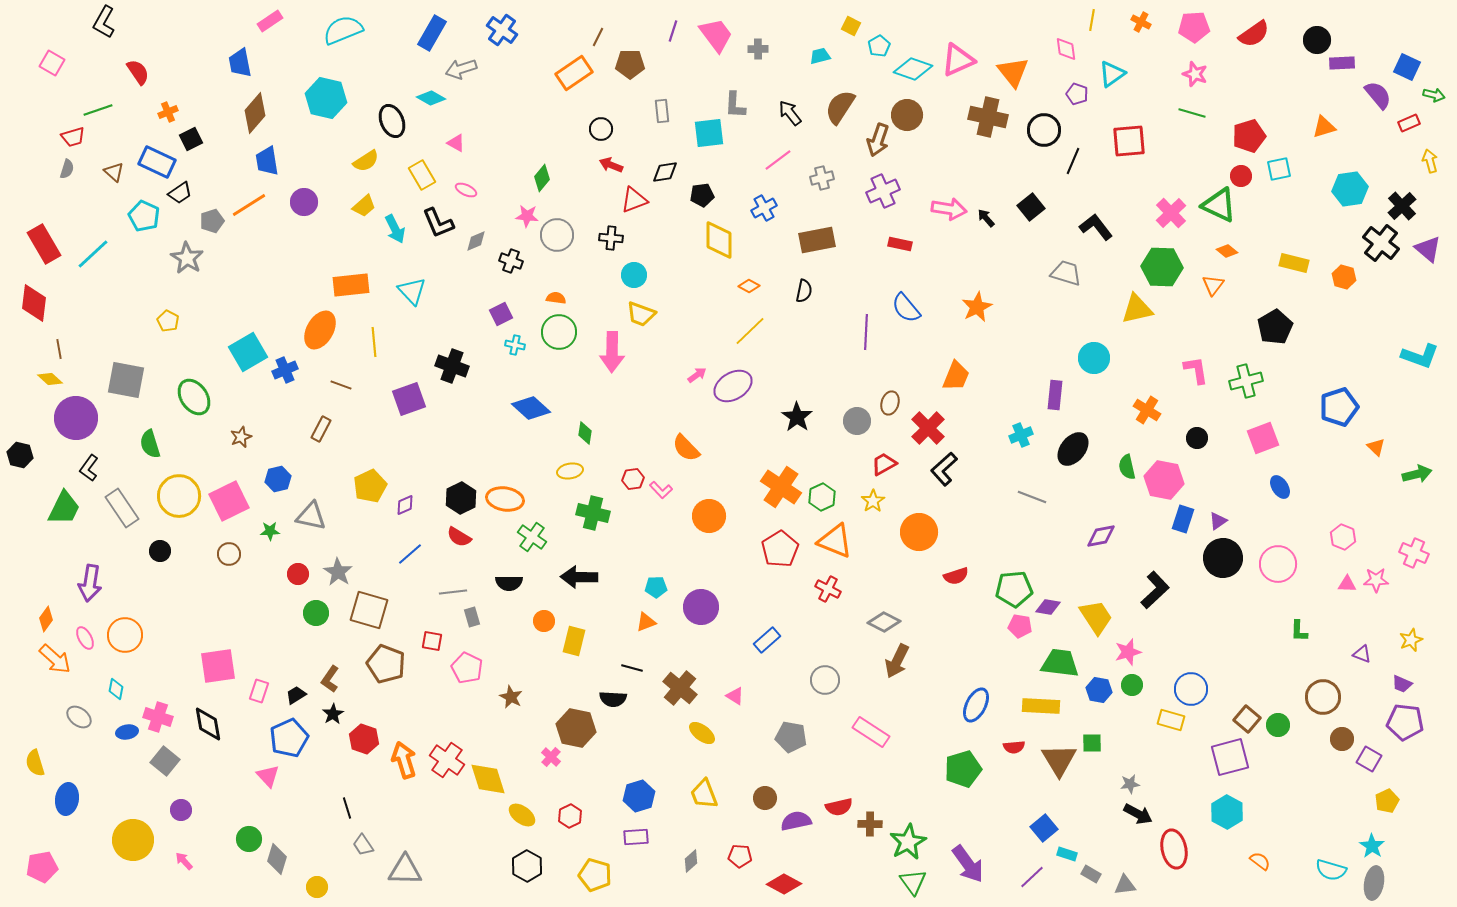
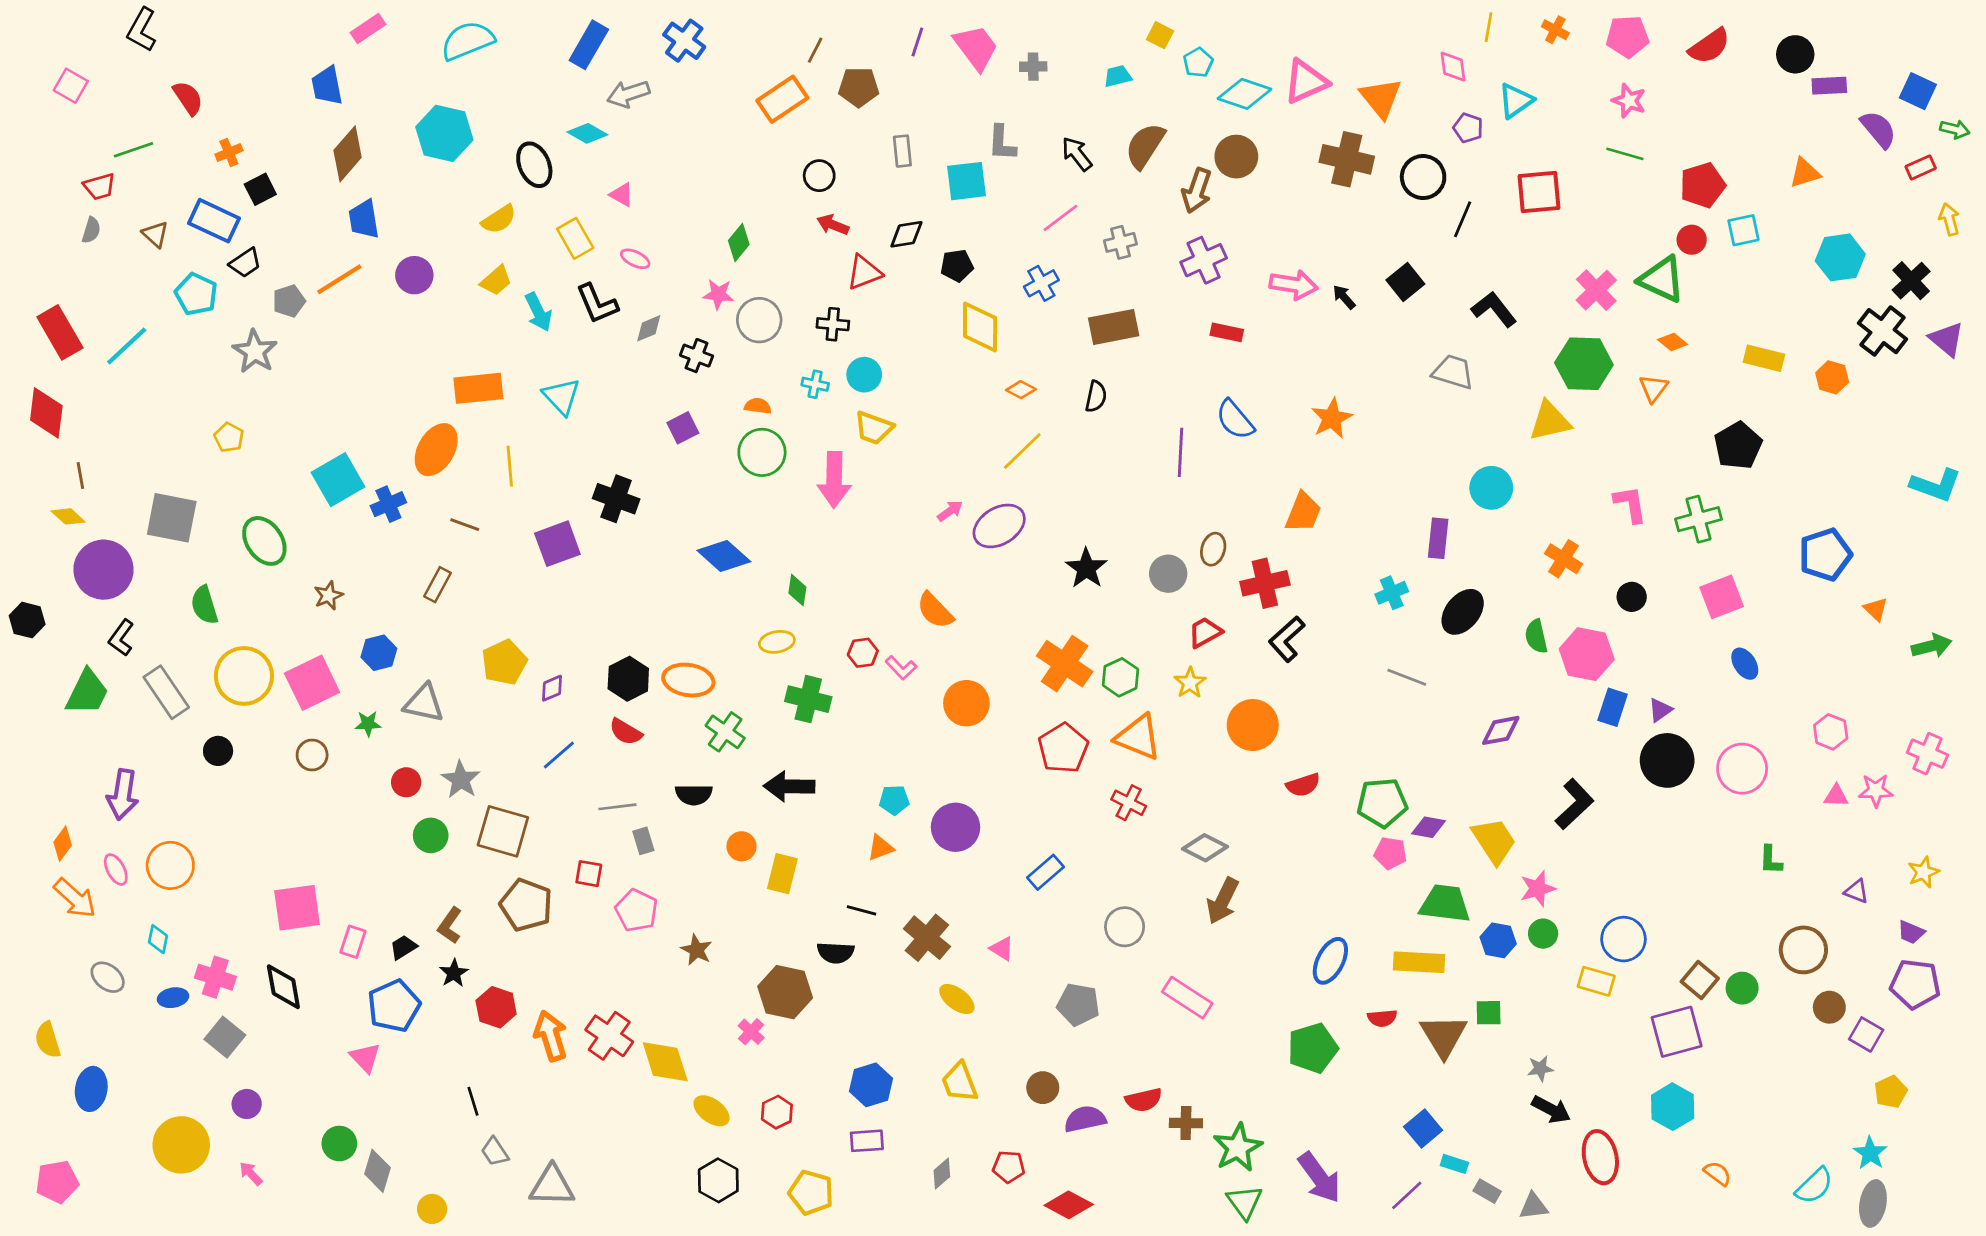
cyan cross: (515, 345) -> (815, 384), moved
red cross: (928, 428) -> (1265, 583), turned 32
cyan semicircle: (1331, 870) -> (1814, 1186), turned -60

